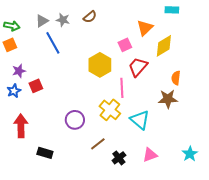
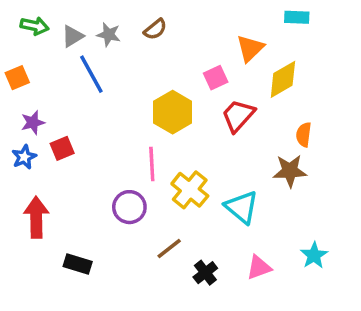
green arrow: (12, 26) -> (35, 26), moved
pink line: (122, 88) -> (152, 164), moved
cyan star: (190, 154) -> (314, 255), moved

